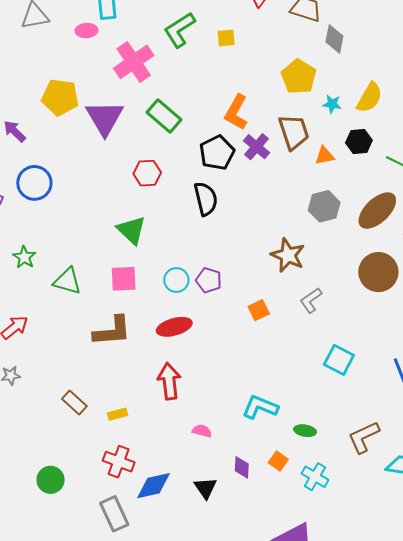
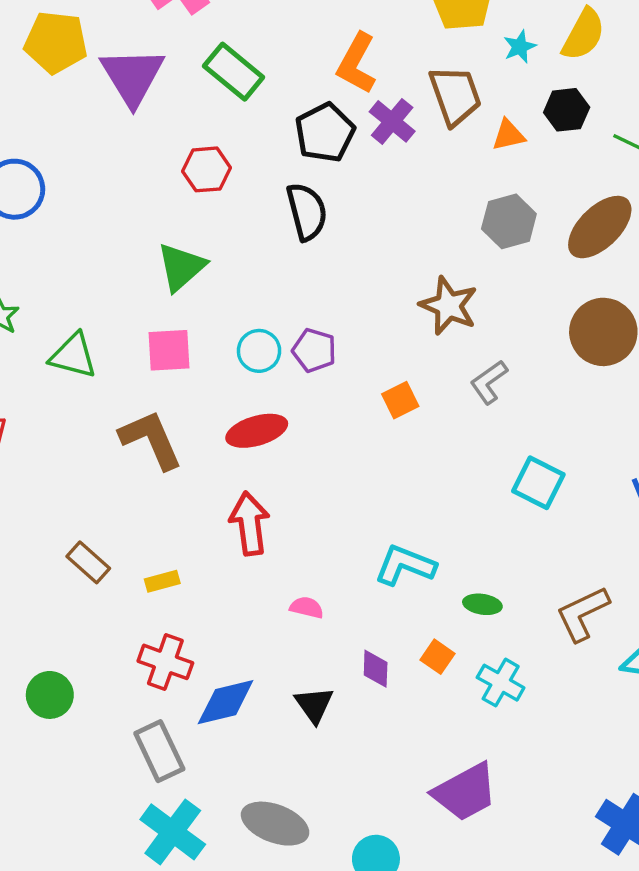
cyan star: (332, 104) -> (520, 47), turned -30
green triangle: (131, 230) -> (181, 267), turned 36
brown L-shape: (112, 331) -> (151, 440), turned -108

